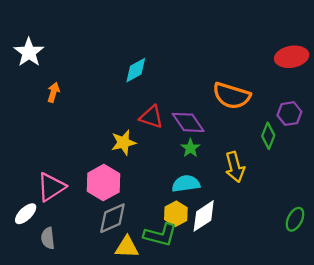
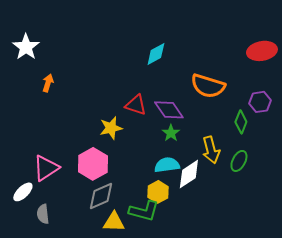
cyan diamond: (136, 70) -> (156, 54), moved
white diamond: (204, 216) -> (189, 174), moved
green ellipse: (295, 219) -> (239, 161), moved

